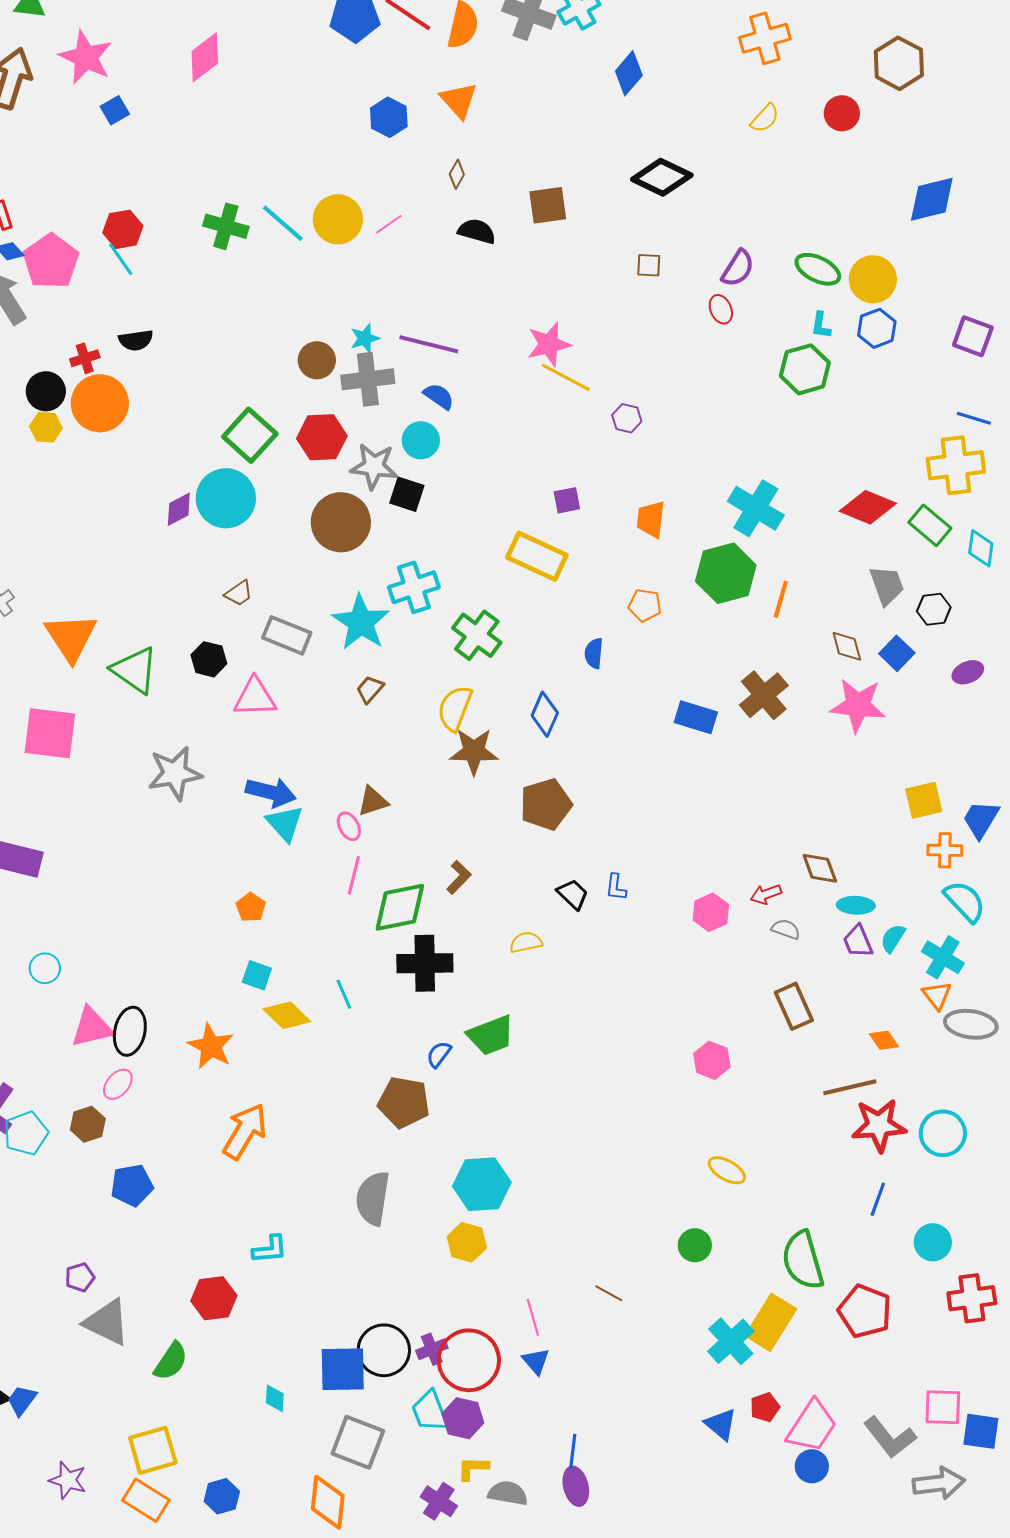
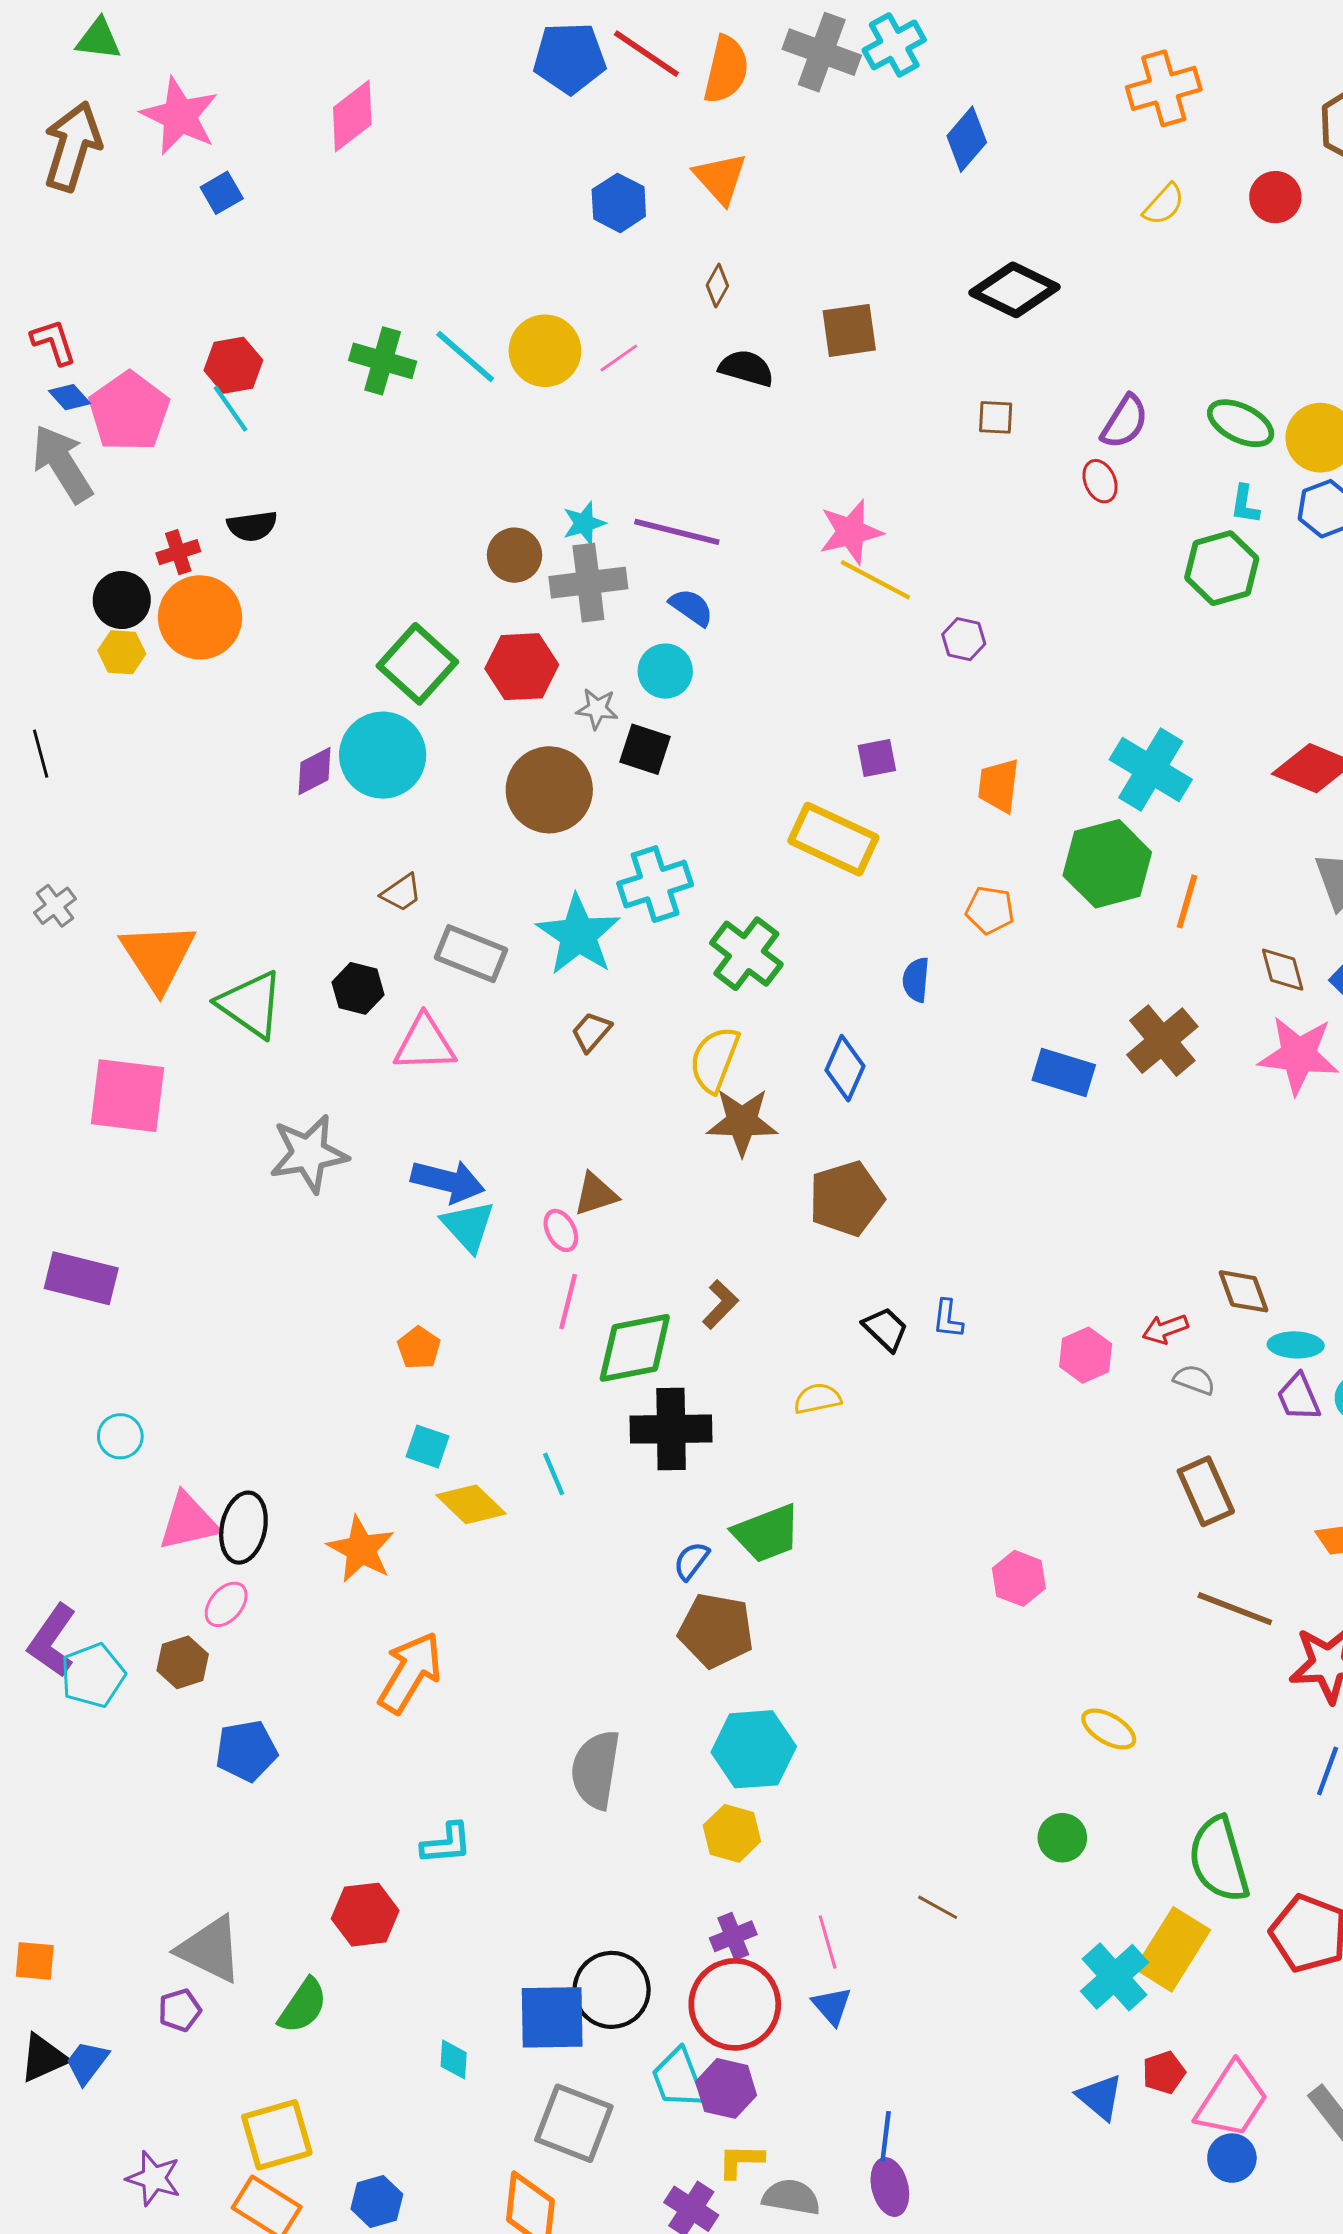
gray star: (374, 466) -> (597, 709), size x0.6
pink hexagon: (712, 1060) -> (1019, 1578), moved
brown line: (850, 1087) -> (1235, 1609), moved, turned 34
brown pentagon: (404, 1102) -> (716, 1630), moved
purple pentagon: (80, 1277) -> (180, 2010), moved
purple cross: (432, 1349) -> (733, 1936), moved

